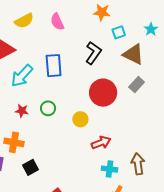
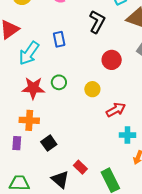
blue rectangle: (54, 66) -> (59, 39), size x0.7
red circle: (103, 93) -> (112, 60), size x0.7
red star: (22, 111) -> (33, 88), size x1.6

